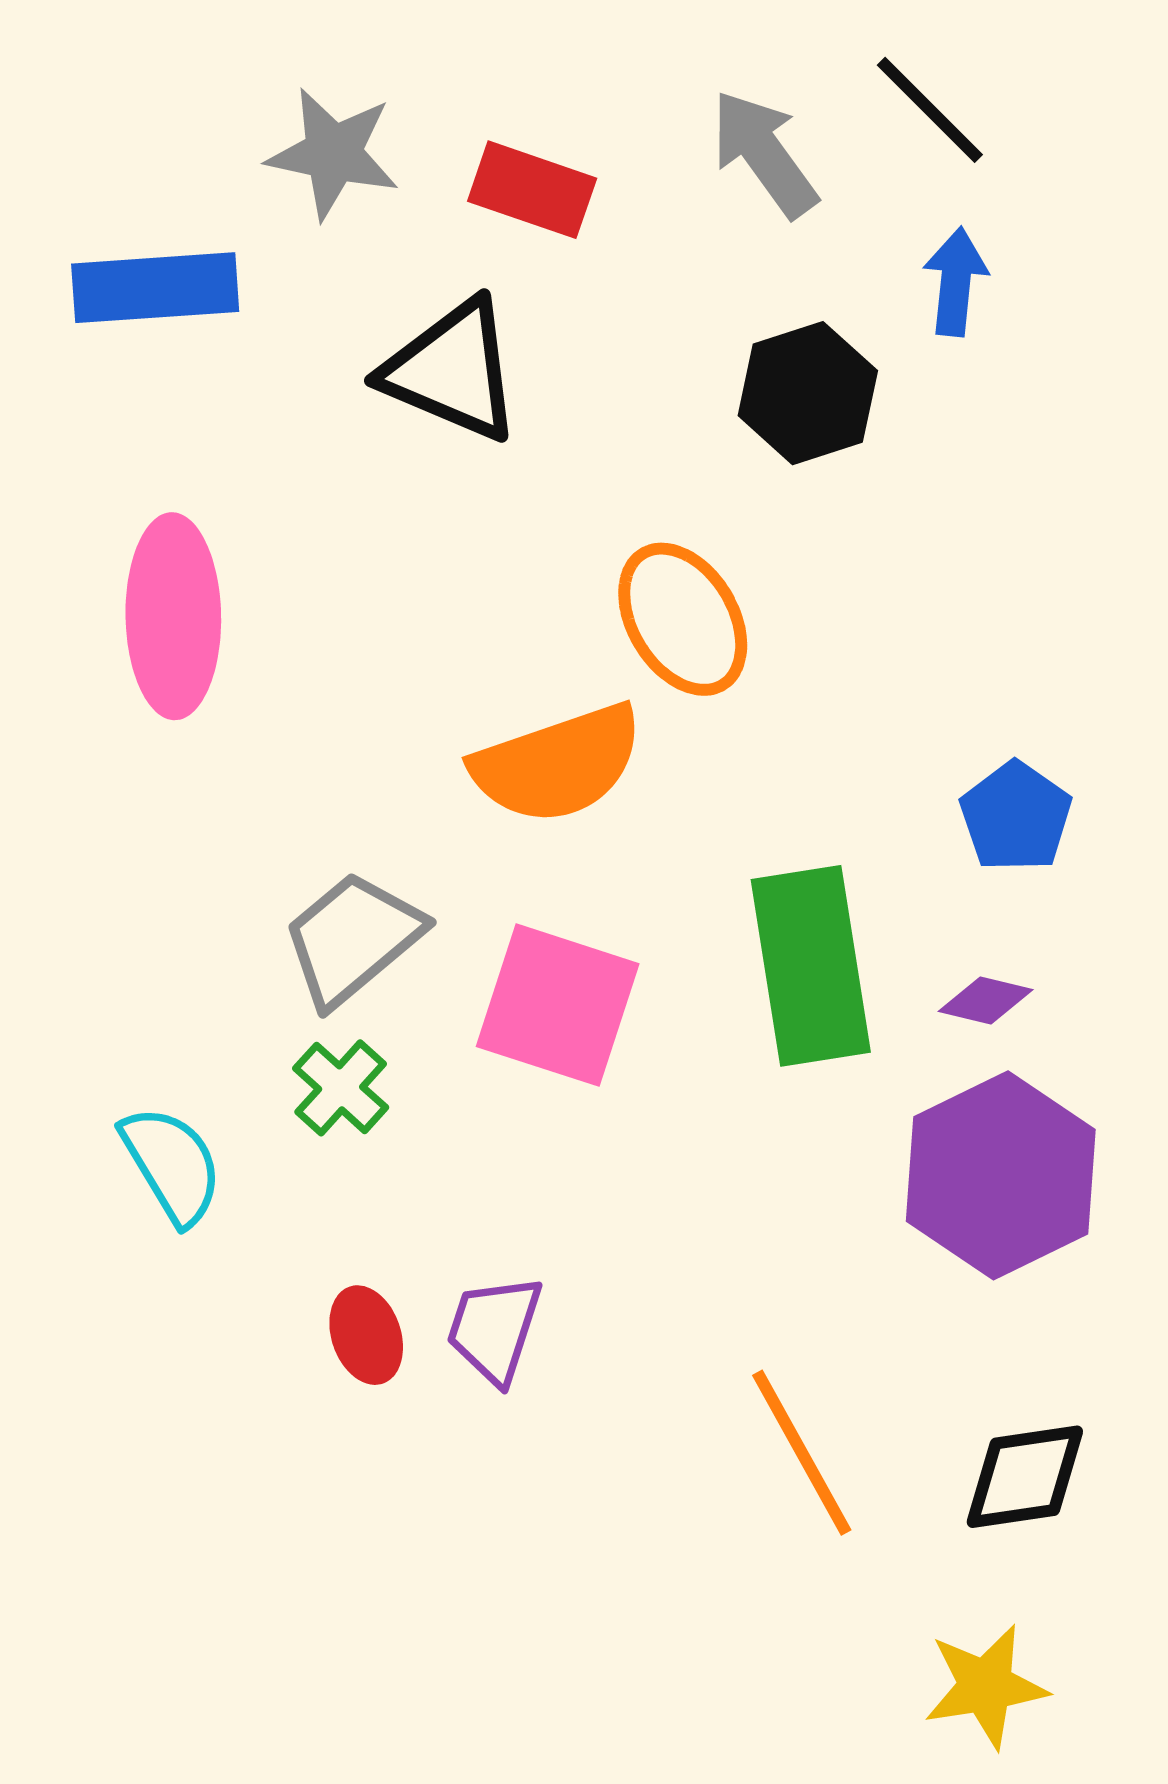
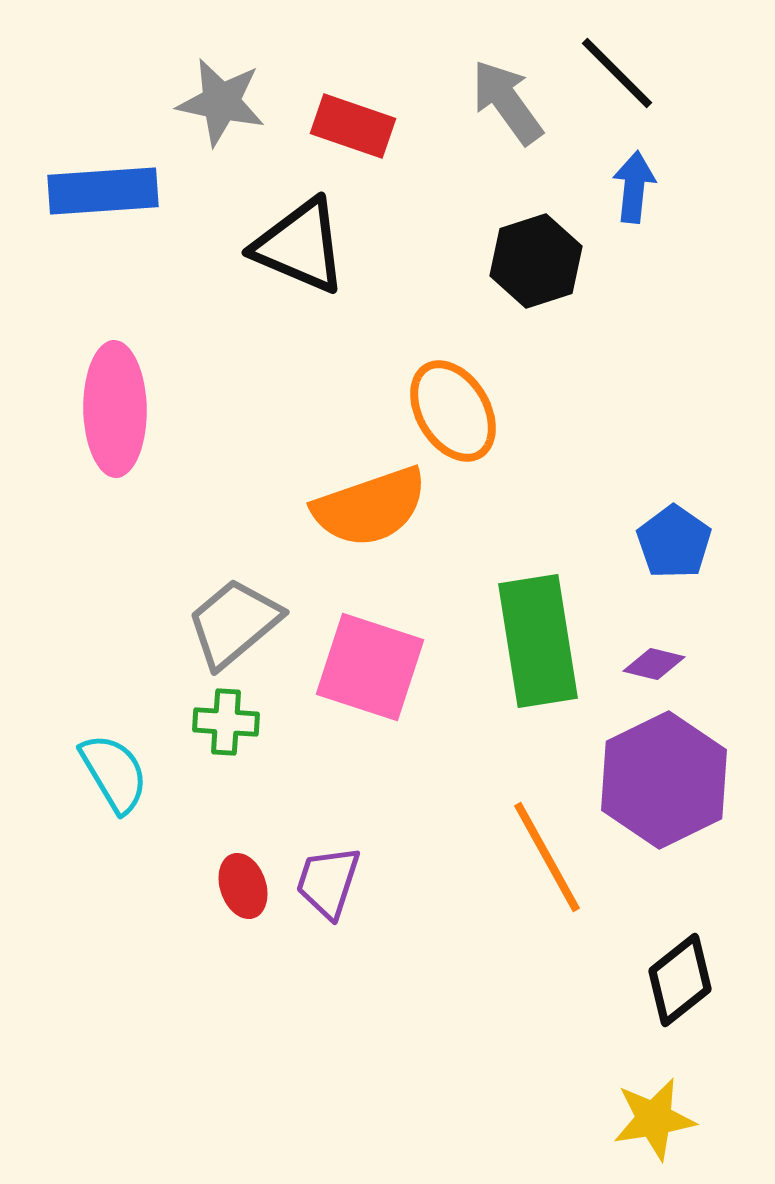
green cross: (341, 1088) -> (226, 722), turned -38
orange line: (802, 1453) -> (547, 857), moved
black diamond: (1025, 1477) -> (680, 980), turned -30

